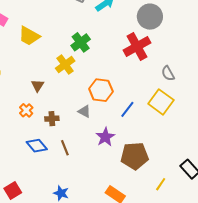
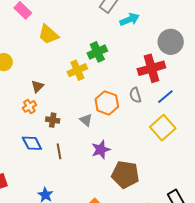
gray semicircle: (168, 73) -> (135, 95), moved
brown triangle: (37, 86) -> (38, 86), moved
blue line: (127, 109) -> (165, 97), moved

